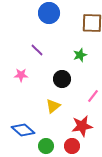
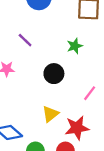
yellow triangle: (53, 106) -> (50, 114), moved

